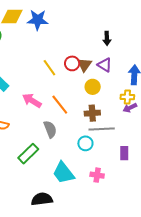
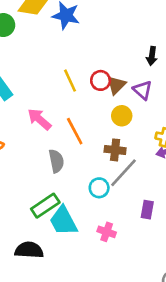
gray line: (102, 129) -> (123, 173), turned -55
green rectangle: (28, 154) -> (45, 206), moved

